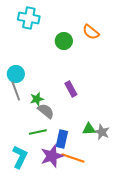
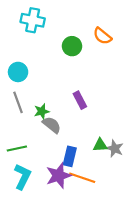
cyan circle: (16, 74) -> (18, 72), moved
green line: (38, 132) -> (17, 149), moved

